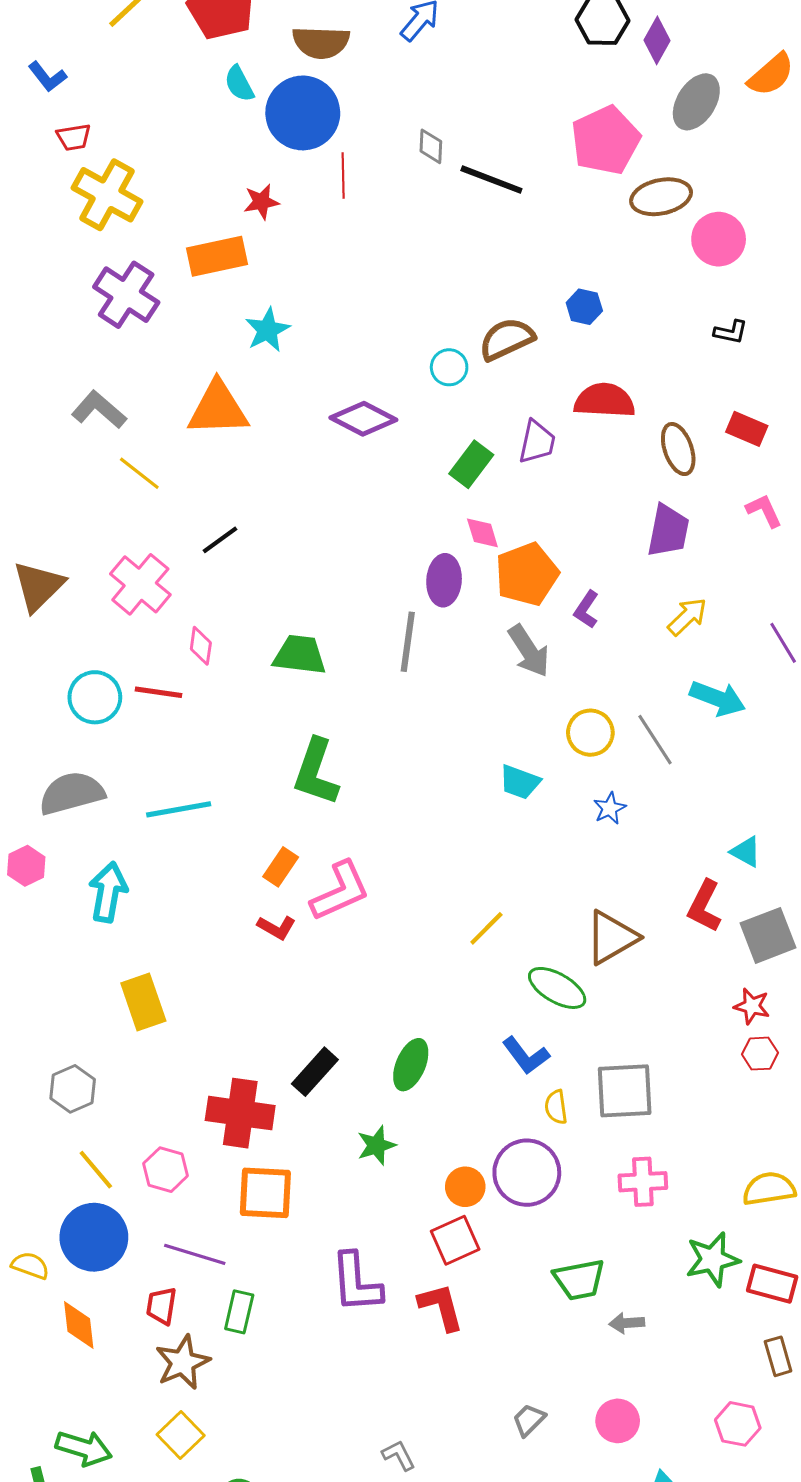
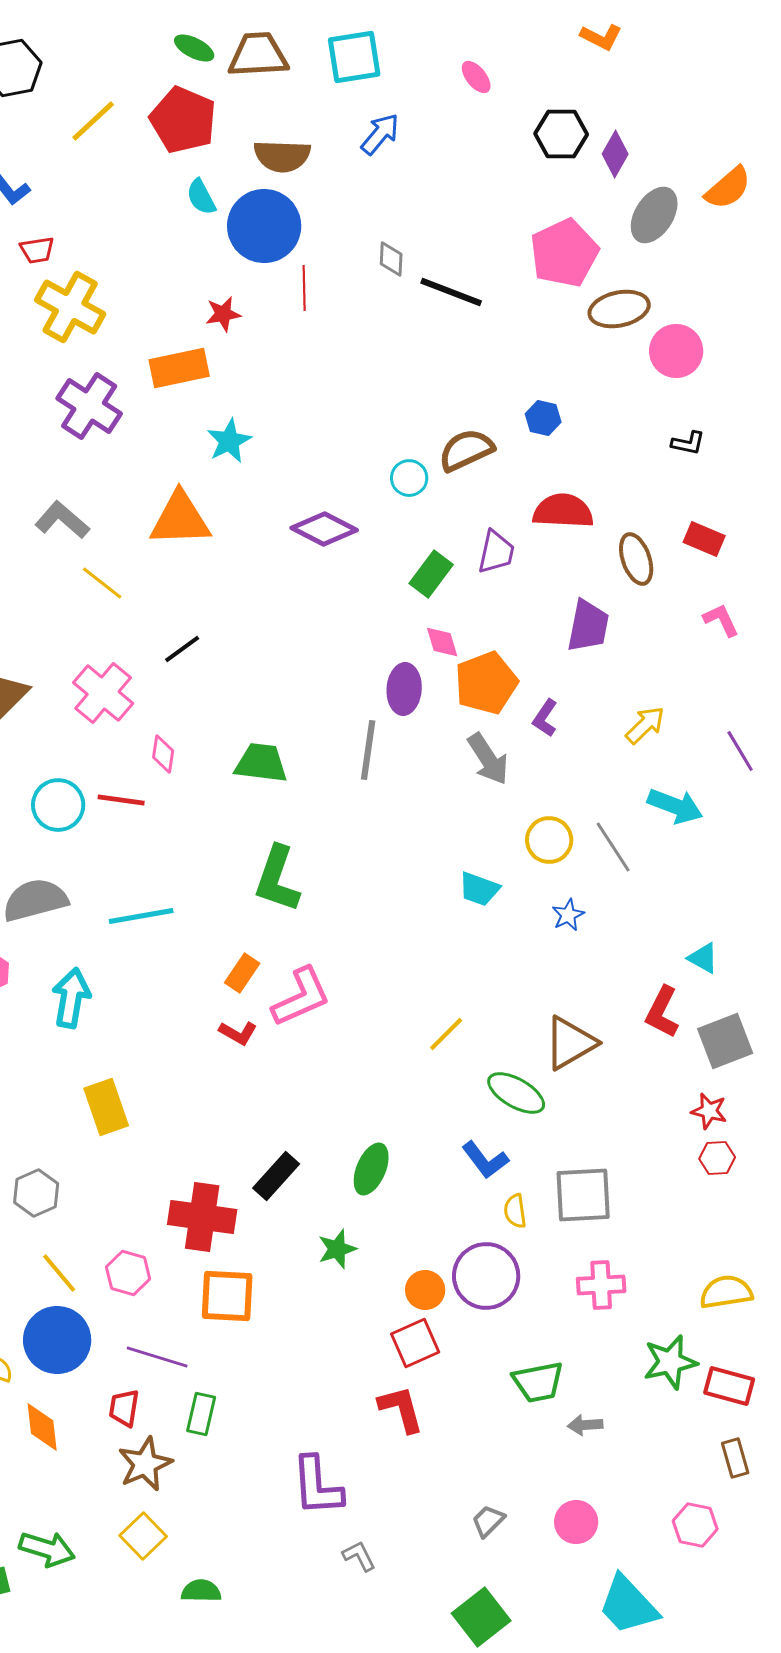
purple trapezoid: (668, 531) -> (588, 626), moved
purple L-shape: (356, 1283) -> (317, 1486), moved

